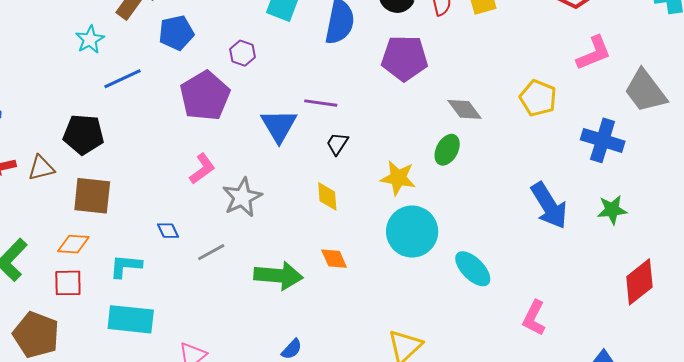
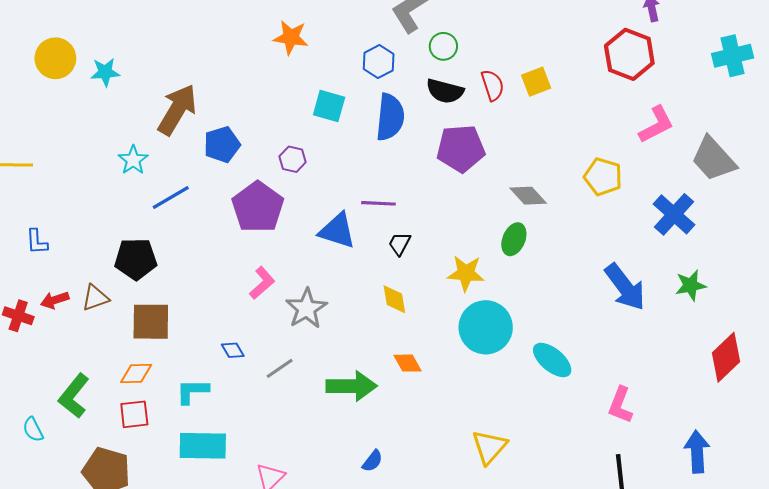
blue triangle: (279, 126) -> (337, 231), turned -36
blue cross: (603, 140) -> (674, 214), turned 30

